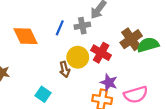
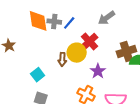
gray cross: (82, 26) -> (54, 22), moved
red cross: (101, 53) -> (90, 41), moved
purple star: (109, 82) -> (98, 71), moved

